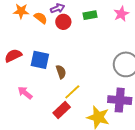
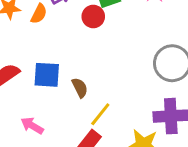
orange semicircle: (41, 18) -> (39, 14), turned 88
red circle: (63, 22) -> (93, 16), moved

